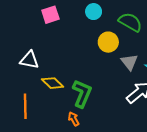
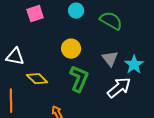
yellow circle: (108, 42) -> (71, 49), moved
green L-shape: (82, 94) -> (79, 79), moved

